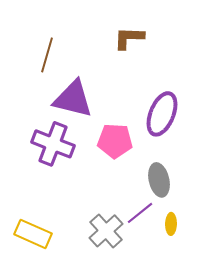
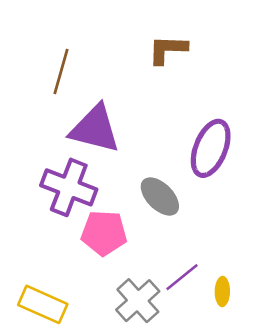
pink pentagon: (115, 141) -> (104, 233), moved
gray ellipse: (159, 180) -> (160, 196), moved, turned -32

